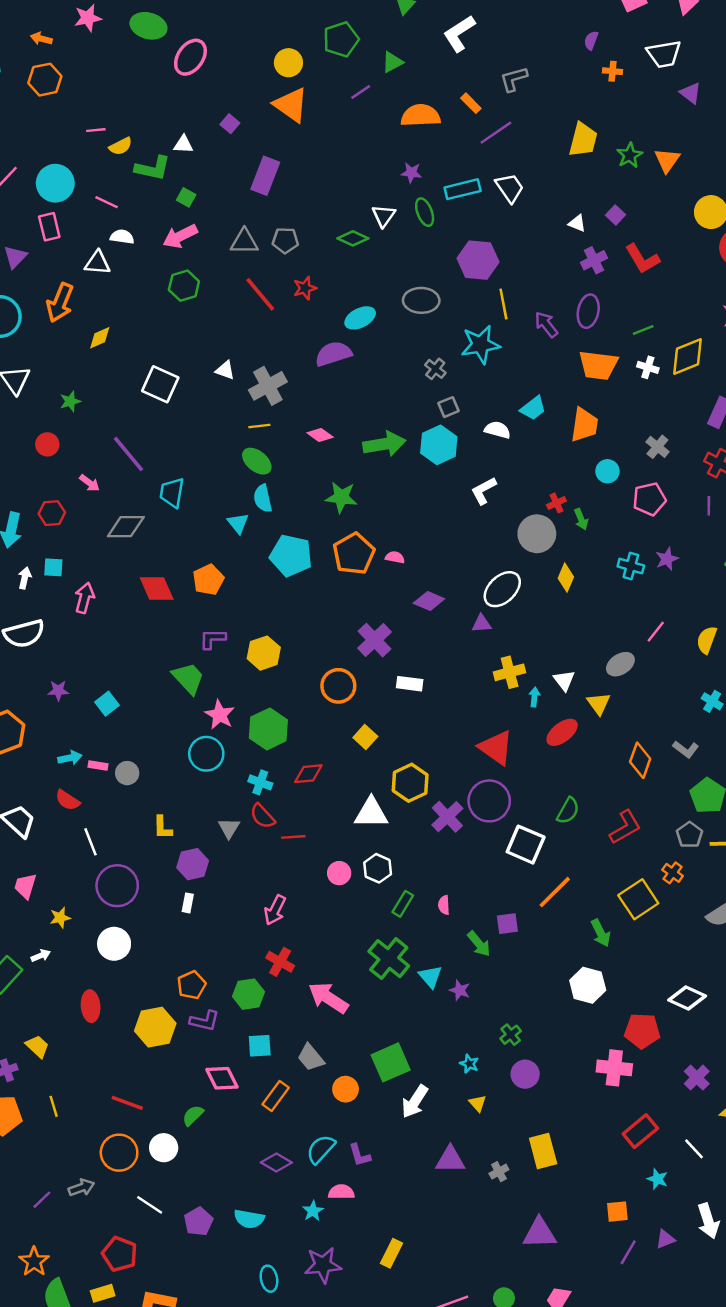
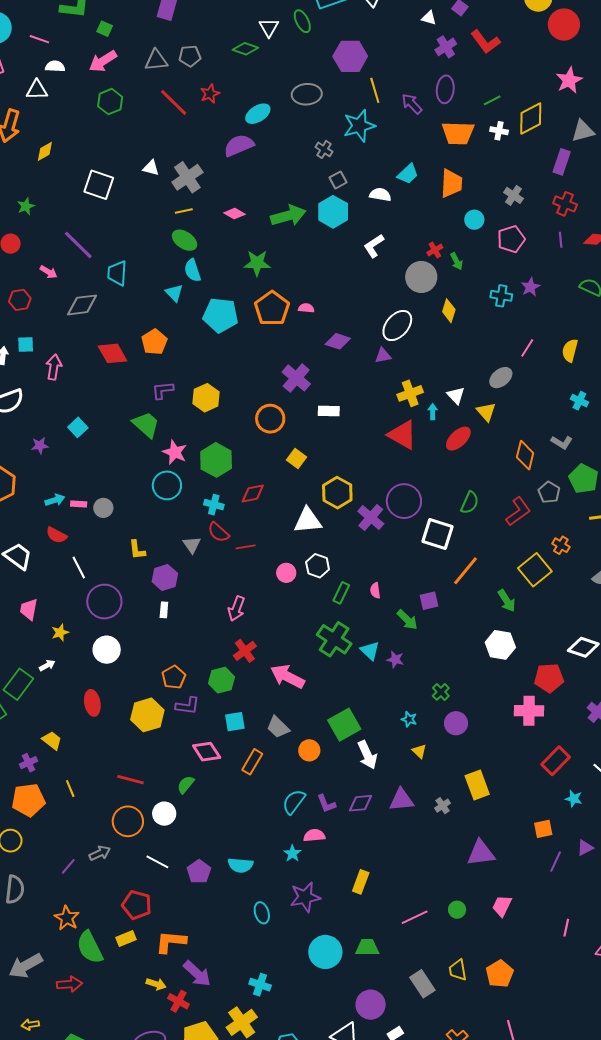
cyan square: (107, 704) -> (78, 427), moved
red triangle: (496, 748) -> (402, 435), moved
gray pentagon: (690, 835) -> (549, 492), moved
red cross: (280, 962) -> (245, 651), turned 30
white arrow: (415, 1102) -> (367, 755), turned -52
purple diamond: (276, 1162) -> (361, 803), moved, turned -30

